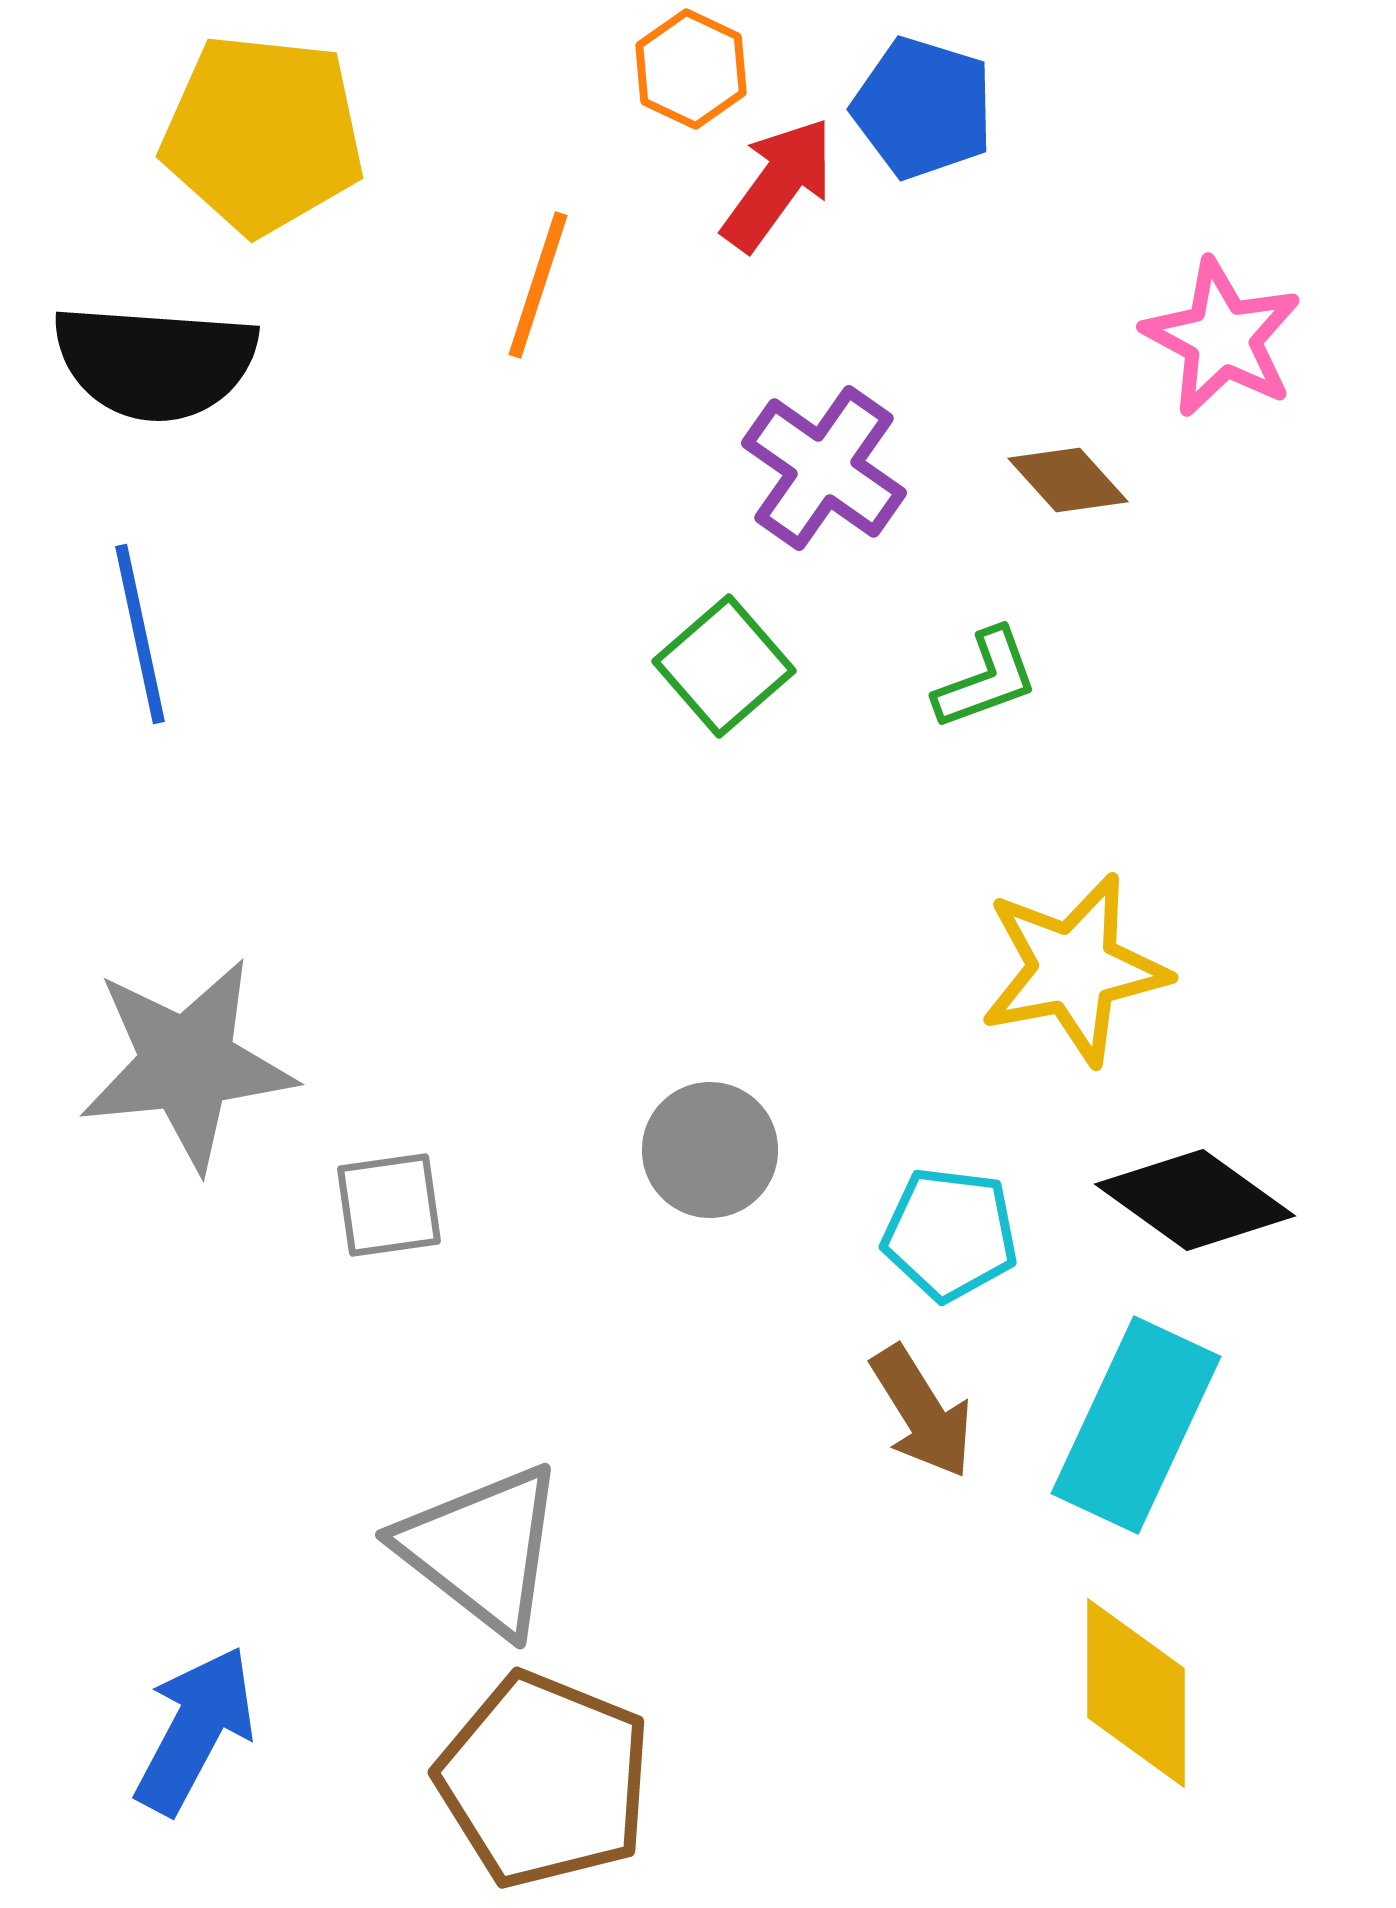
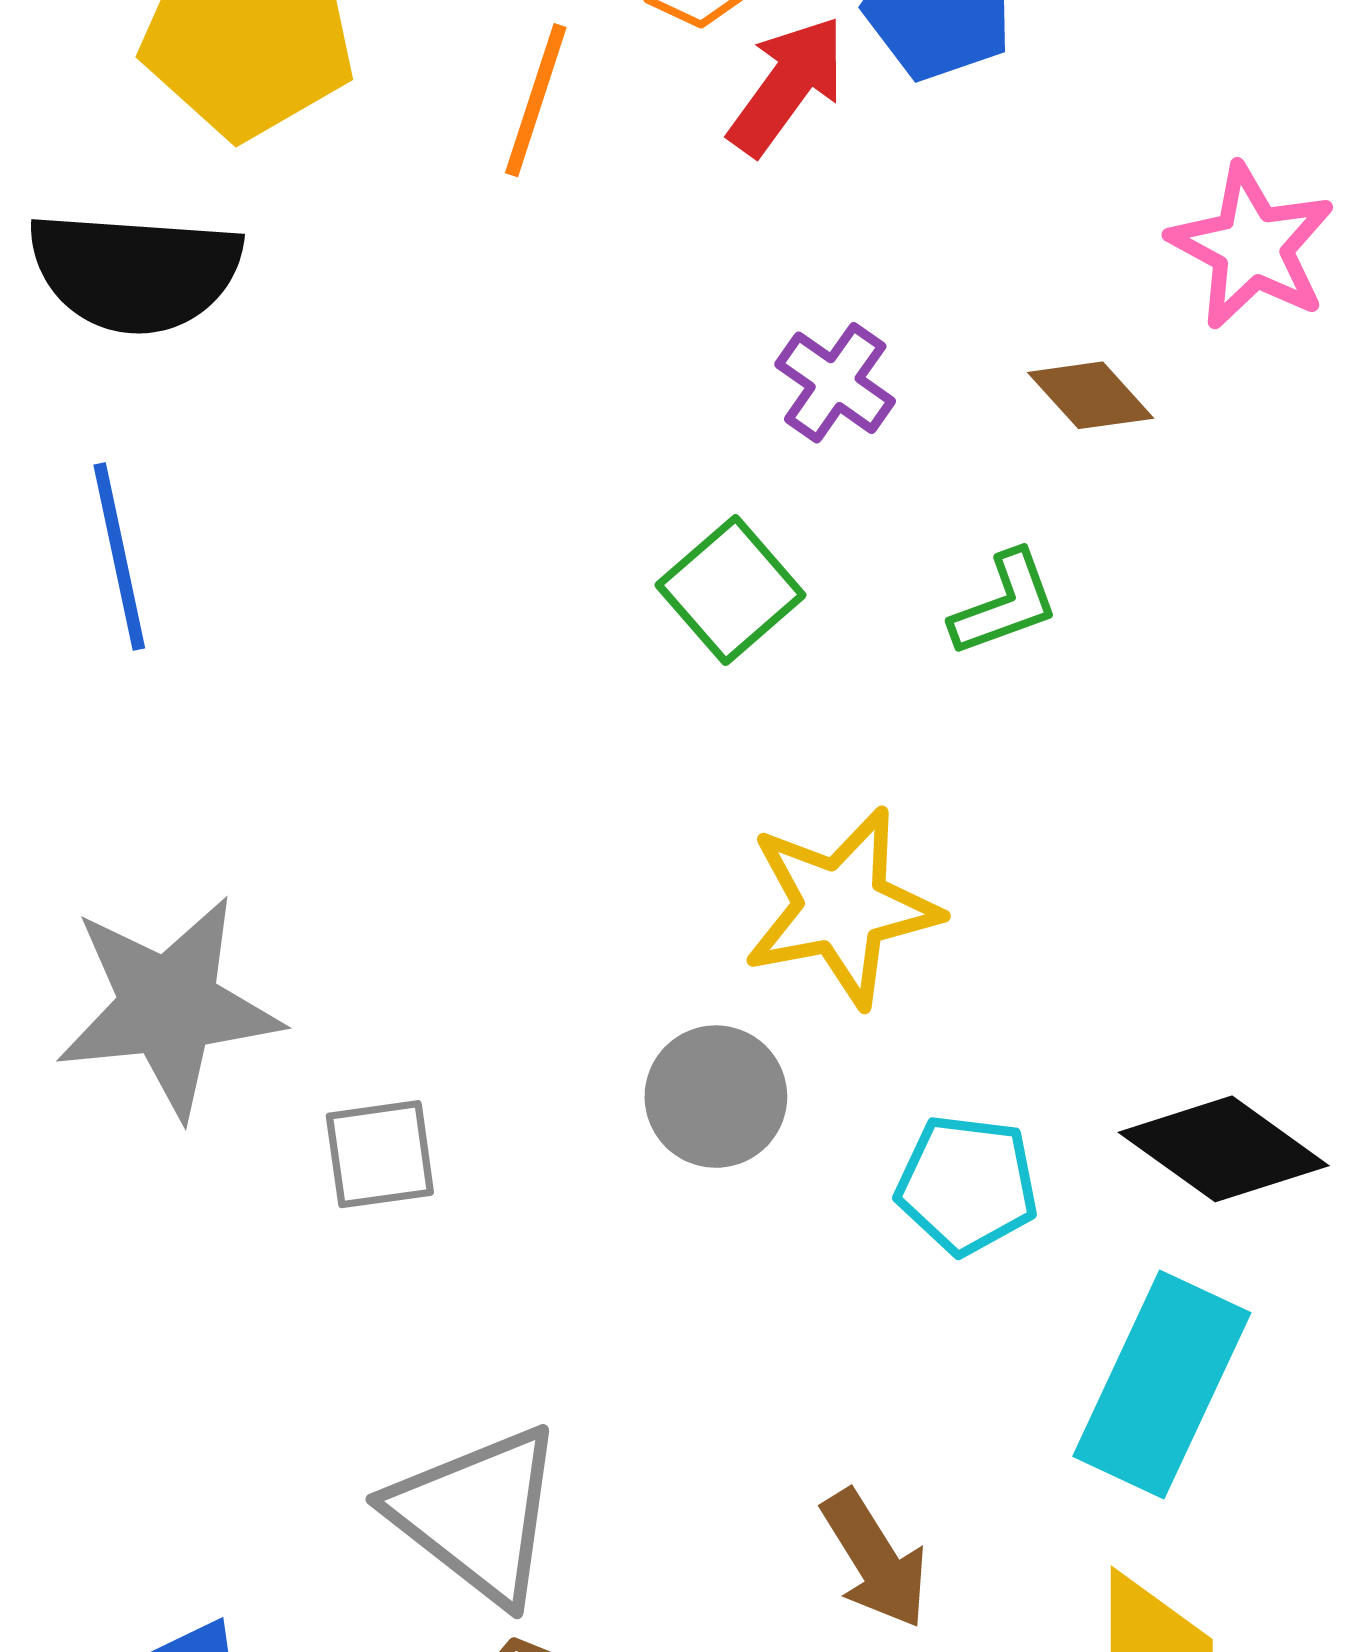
orange line: (538, 285) -> (536, 100), moved
purple cross: (824, 468) -> (835, 383), size x0.7
yellow star: (1074, 969) -> (841, 907), moved
brown arrow: (922, 1412) -> (875, 1559), moved

